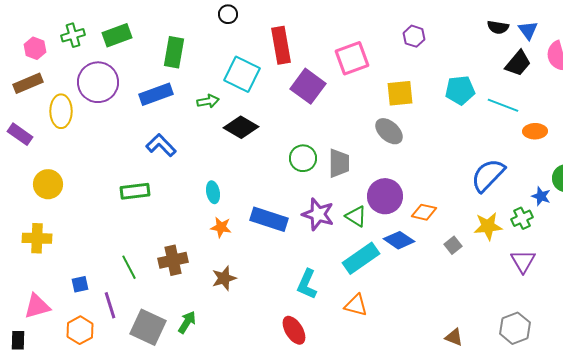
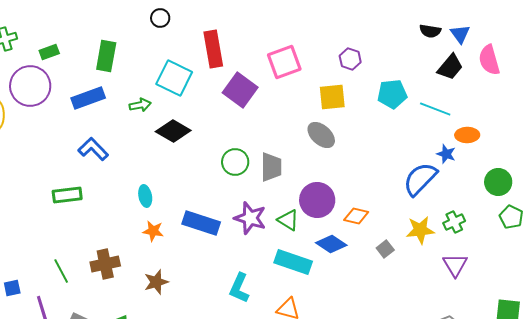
green rectangle: (117, 35) -> (49, 52), moved, size x0.7
purple hexagon: (414, 36) -> (350, 59), moved
blue star: (541, 196) -> (446, 154), moved
cyan rectangle: (361, 258) -> (293, 262), turned 54

